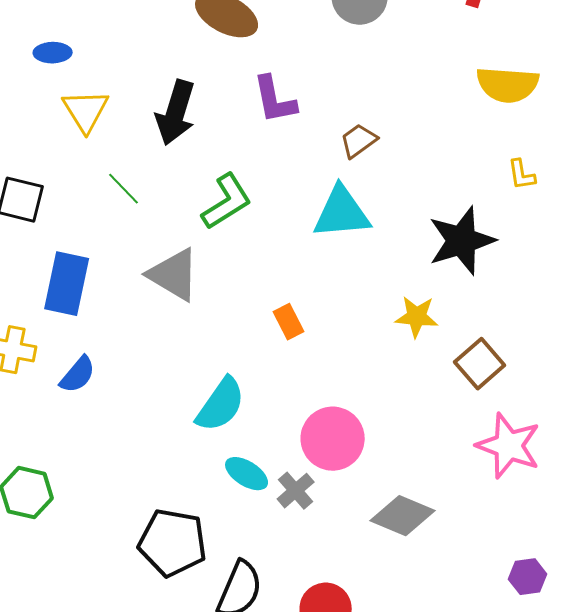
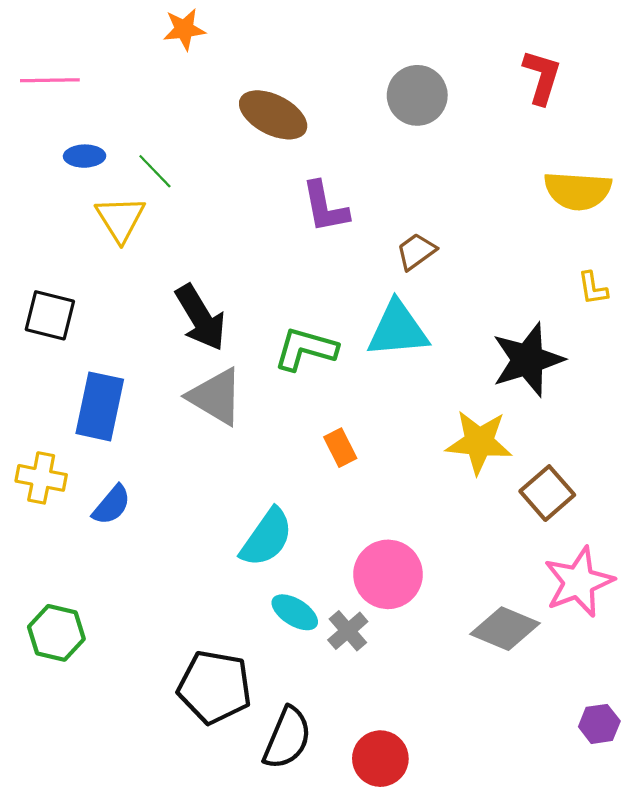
black arrow: (176, 113) -> (200, 318), moved, turned -48
green line: (124, 189) -> (155, 171), moved
green L-shape: (227, 202) -> (306, 349), moved, turned -132
yellow star: (417, 317) -> (479, 442), size x1.4
pink star: (509, 446) -> (579, 582), turned 30
gray diamond: (403, 516) -> (505, 629), moved

